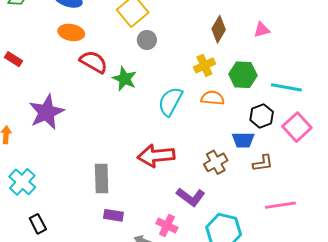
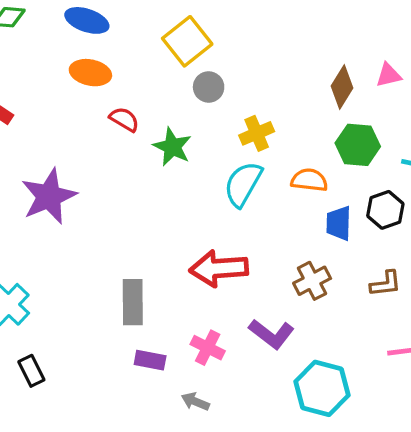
brown diamond: (219, 29) -> (342, 87), moved
red semicircle: (93, 62) -> (124, 119), size x0.7
yellow cross: (204, 65) -> (257, 133), moved
blue trapezoid: (243, 140) -> (339, 223), moved, turned 90
pink cross: (167, 225) -> (208, 348), moved

